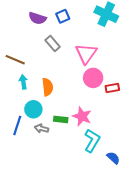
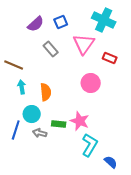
purple semicircle: (37, 18) -> (36, 24), turned -60
pink triangle: (86, 54) -> (84, 44), moved
red rectangle: (112, 88) -> (110, 58), moved, turned 32

